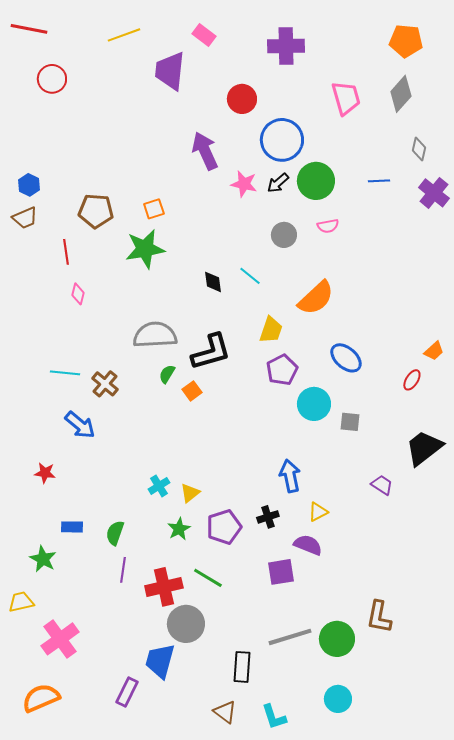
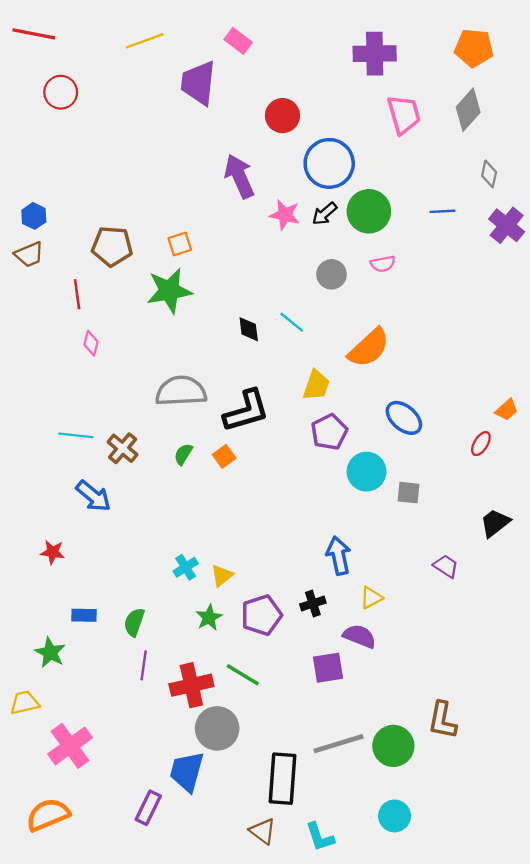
purple cross: (286, 46) -> (375, 54), moved
green semicircle: (167, 374) -> (183, 454), moved
black trapezoid: (424, 448) -> (495, 523), size x0.7
black rectangle: (242, 667) -> (282, 779), size x1.4

